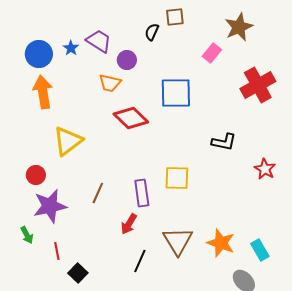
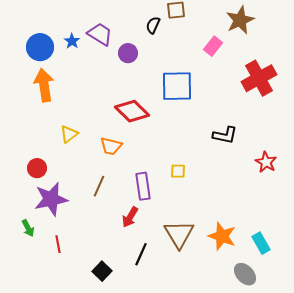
orange trapezoid: (110, 83) -> (111, 146), moved
yellow triangle: (68, 141) -> (69, 134), size x0.6
yellow square: (177, 178) -> (178, 171), size x0.6
black square: (78, 273) -> (102, 271), moved

